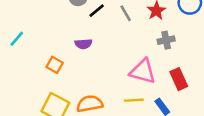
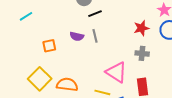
gray line: (126, 13) -> (95, 36), moved
orange square: (55, 65) -> (49, 46), turned 32

